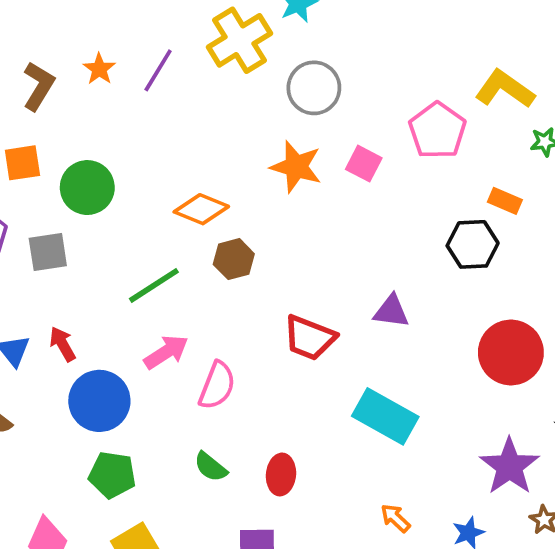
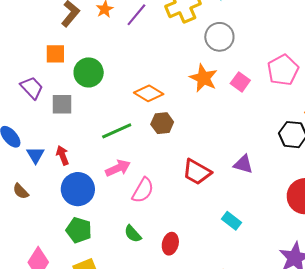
cyan rectangle: (385, 416) -> (231, 221), size x0.6

